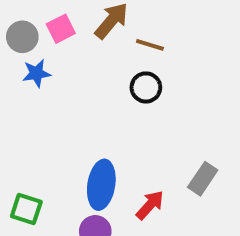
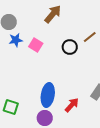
pink square: (61, 29) -> (36, 45), moved, turned -32
brown line: (150, 45) -> (90, 37), moved, turned -56

